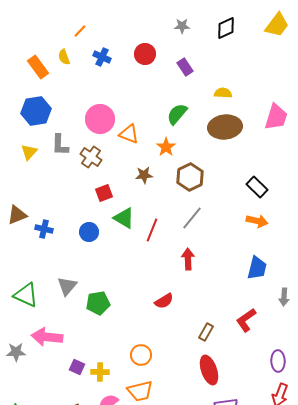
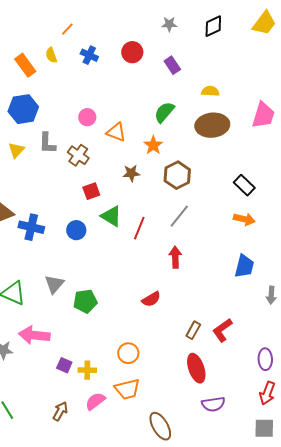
pink circle: (100, 119) -> (87, 117), size x0.6
blue cross: (44, 229) -> (31, 227), size x1.4
red L-shape: (246, 320) -> (222, 330), moved

